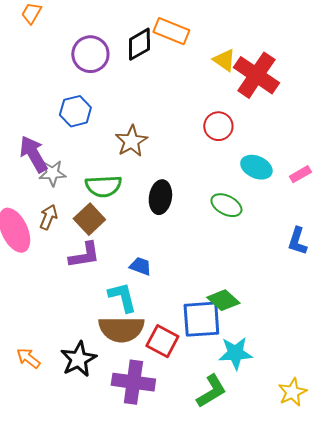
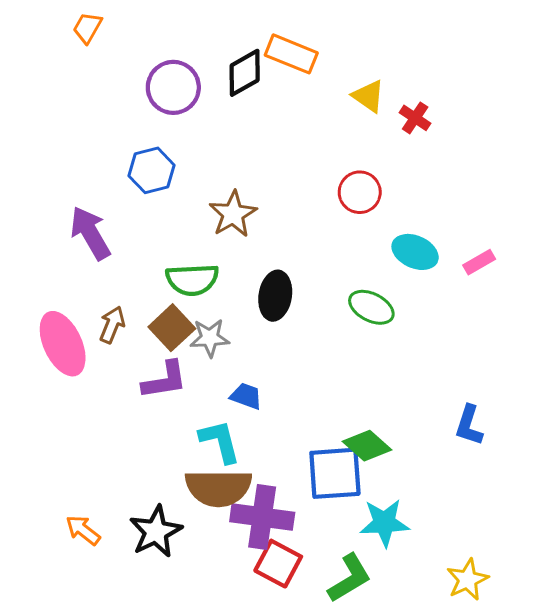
red cross: (256, 75) -> (415, 118), size x0.5
gray star: (52, 173) -> (210, 338), moved
blue L-shape: (297, 241) -> (469, 425), moved
red square: (162, 341) -> (278, 564), moved
purple cross: (133, 382) -> (262, 517), moved

